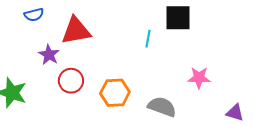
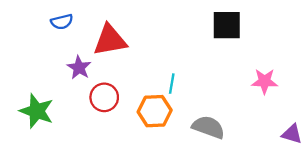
cyan line: (148, 39) -> (172, 84), moved
pink star: (199, 78) -> (265, 81), moved

